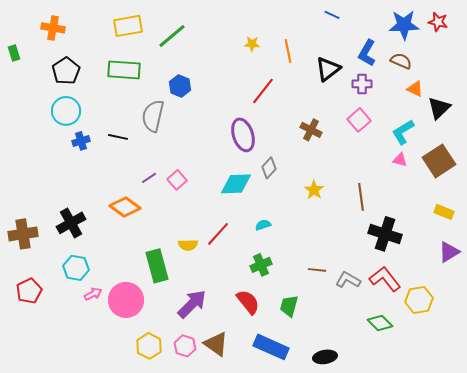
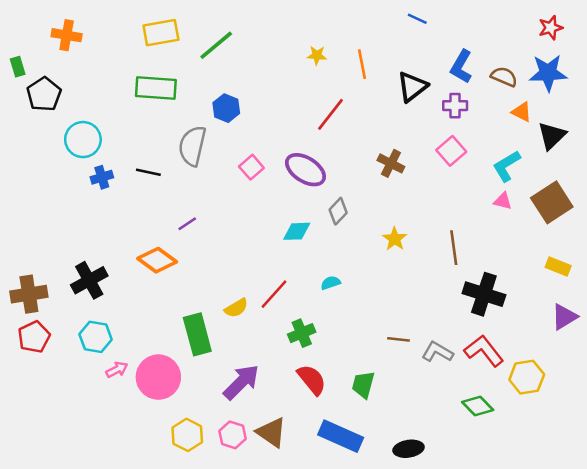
red star: (438, 22) -> (551, 28), turned -30
blue star: (404, 25) -> (548, 73), moved
black pentagon: (66, 71) -> (44, 94), moved
purple ellipse: (243, 135) -> (305, 170), turned -40
pink square: (177, 180) -> (251, 167), moved
cyan diamond: (236, 184) -> (297, 231), size x0.7
yellow semicircle: (188, 245) -> (236, 308), turned -30
green cross: (261, 265) -> (302, 333), moved
red pentagon: (29, 291) -> (34, 337), moved

